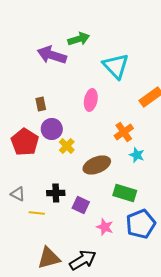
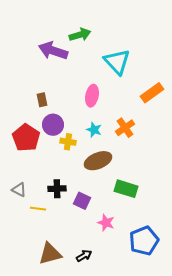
yellow cross: (67, 146) -> (68, 142), turned -35
cyan star: (137, 155) -> (94, 130), moved
blue pentagon: (141, 224) -> (144, 241), moved
black arrow: (83, 260) -> (84, 256), size x0.6

